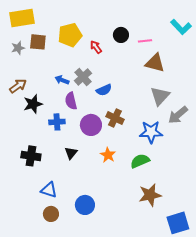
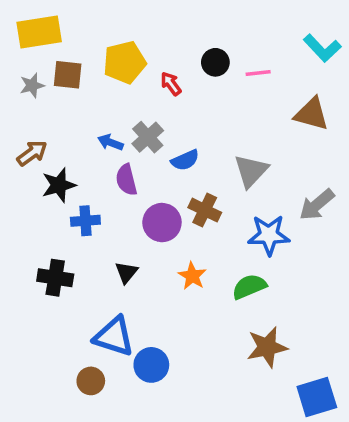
brown triangle: (155, 63) -> (312, 114), moved
gray triangle: (160, 96) -> (251, 171), moved
blue cross: (57, 122) -> (85, 221), moved
blue triangle: (49, 190) -> (114, 336), moved, size x1.4

